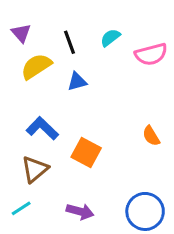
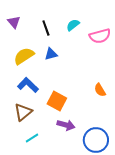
yellow semicircle: (36, 66) -> (24, 56), moved
cyan line: (21, 208) -> (32, 138), moved
purple arrow: (80, 211) -> (66, 125), moved

